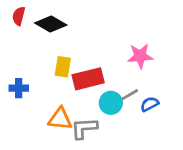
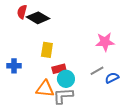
red semicircle: (19, 16) -> (22, 12), moved
red rectangle: (88, 79) -> (59, 69), moved, size x0.6
cyan circle: (111, 103) -> (66, 79), moved

